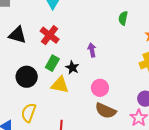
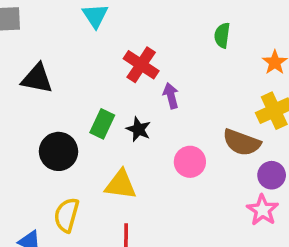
red cross: (50, 35) -> (141, 65), moved
yellow triangle: (60, 85) -> (121, 185), moved
brown semicircle: (106, 111) -> (242, 142), moved

